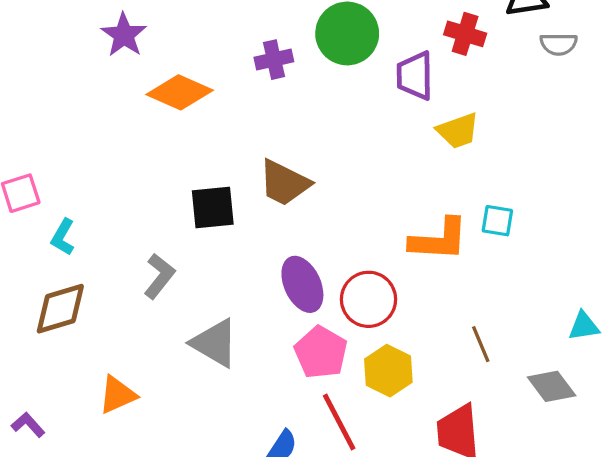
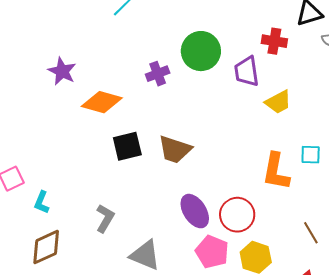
black square: (213, 207) -> (127, 146), moved
orange L-shape: (439, 240) -> (276, 171), turned 105

